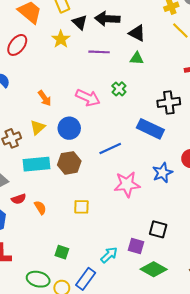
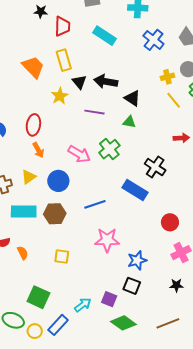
red ellipse: (17, 45) -> (33, 125), moved, turned -35
green cross: (119, 89) -> (109, 149), size x1.5
black cross: (169, 102) -> (155, 167), turned 35
blue star: (162, 173) -> (137, 260), moved
green square: (62, 252) -> (38, 297), size x1.6

